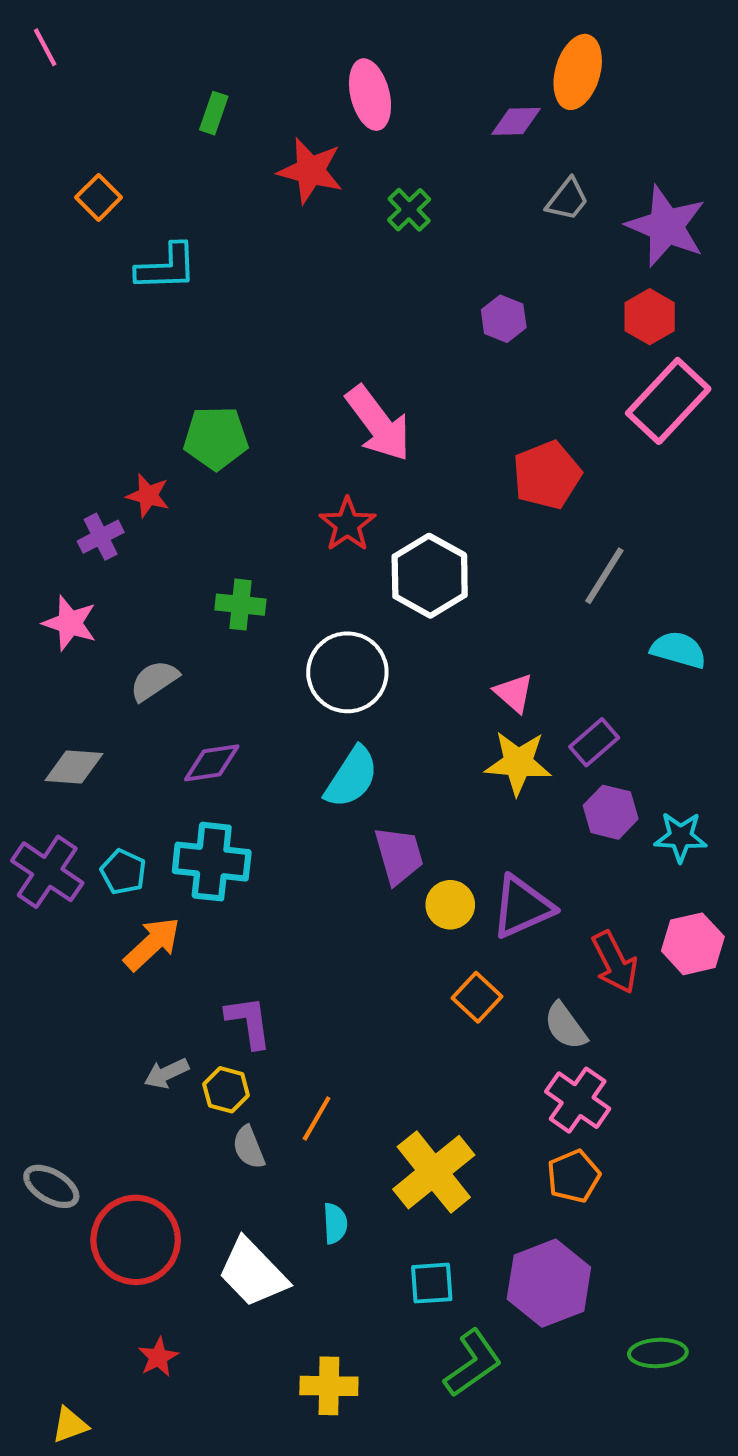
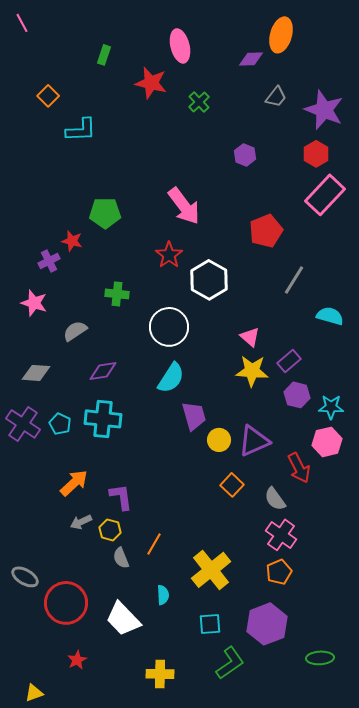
orange arrow: (152, 944) -> (74, 483), moved
pink hexagon: (693, 944) -> (327, 442), moved

